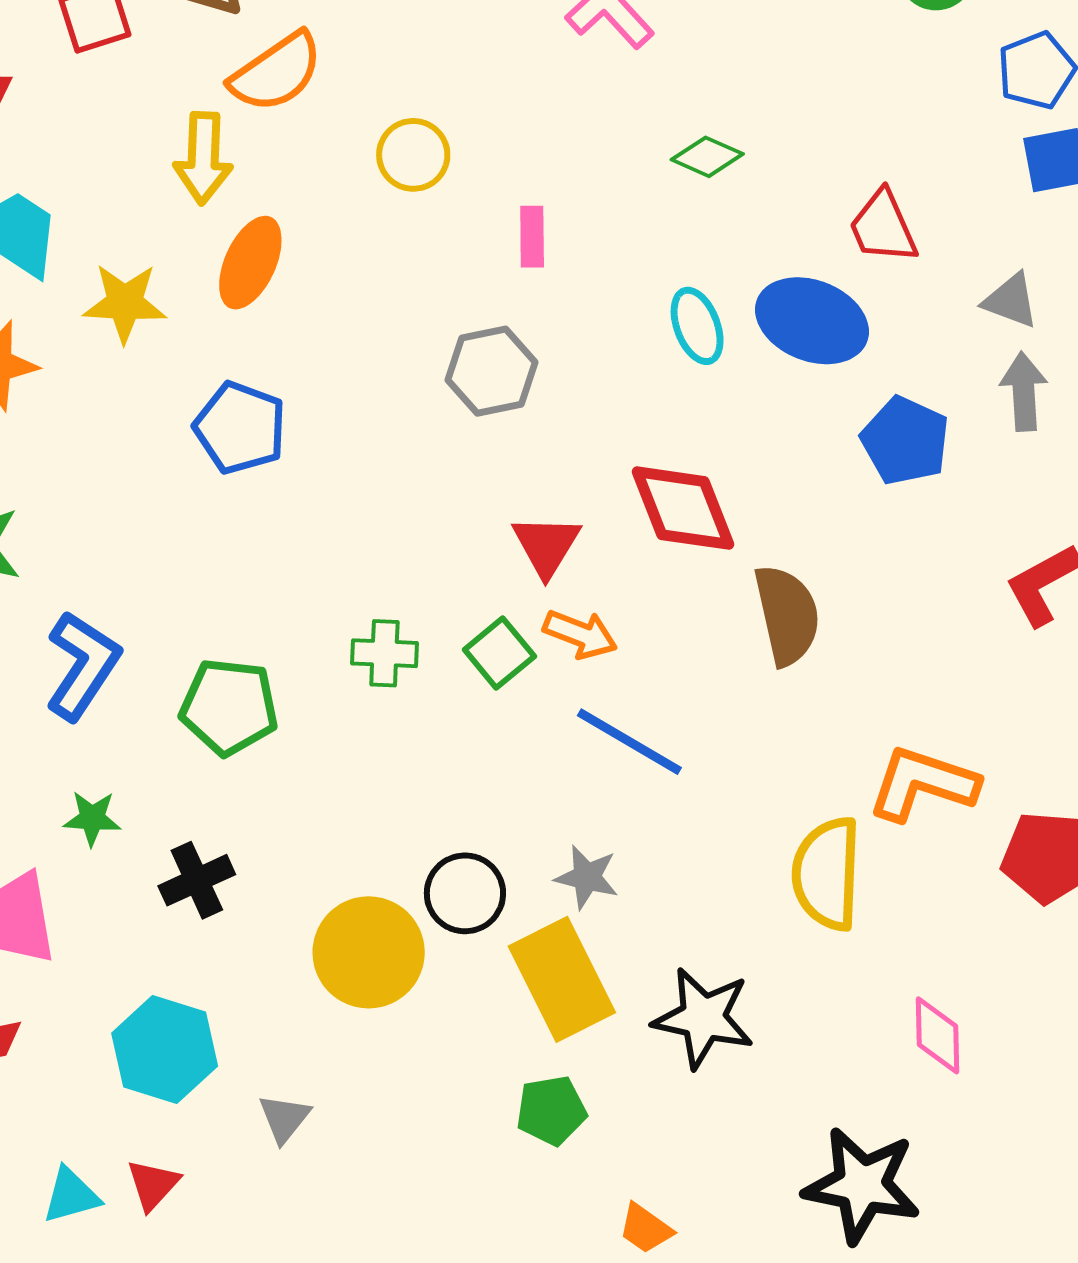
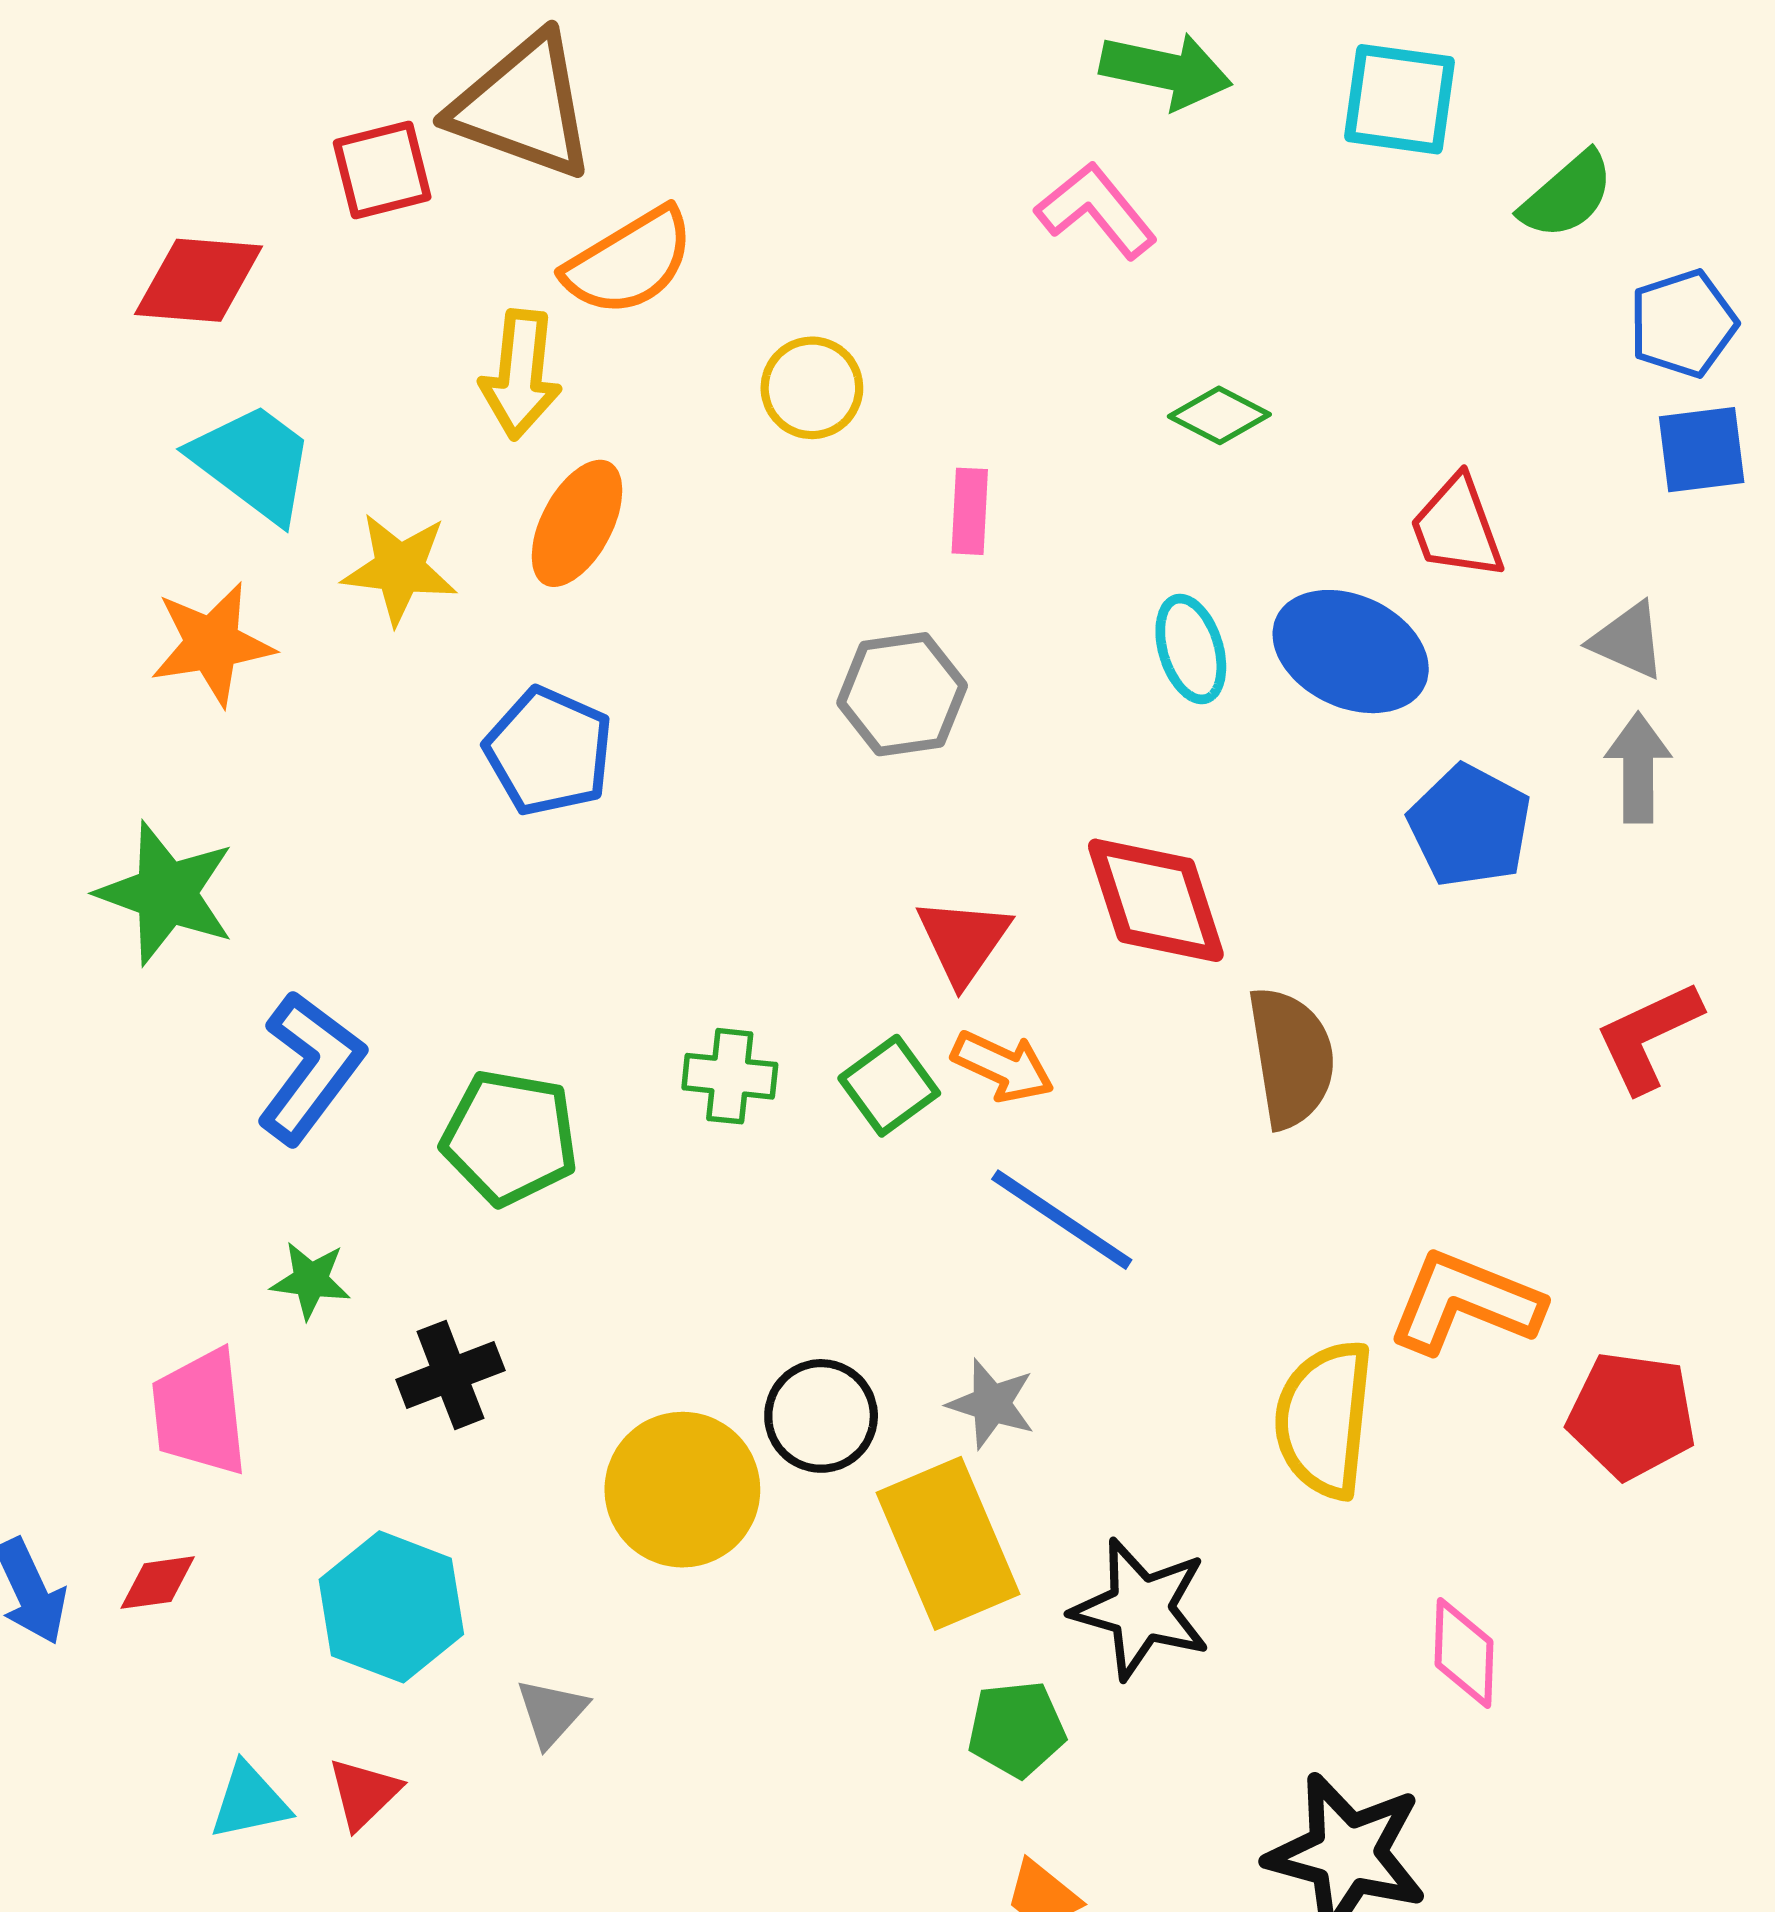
green pentagon: (551, 1110) -> (1017, 1729), moved

